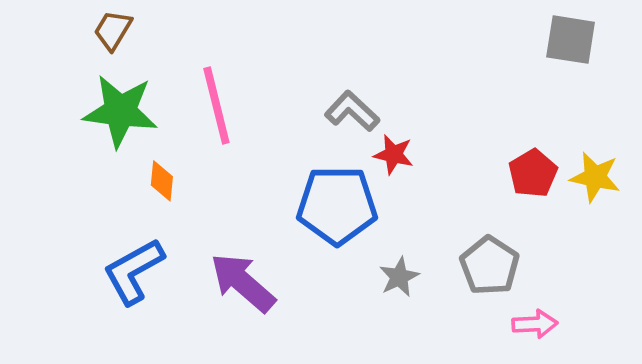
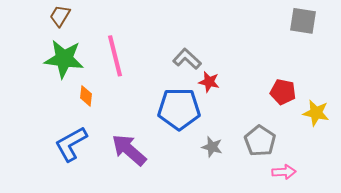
red pentagon: (533, 173) -> (283, 92), turned -30
yellow star: (595, 177) -> (316, 113), moved
gray star: (399, 277) -> (212, 147), turned -30

